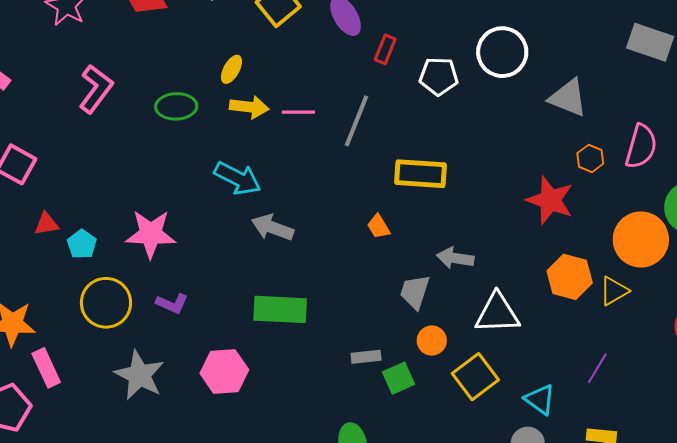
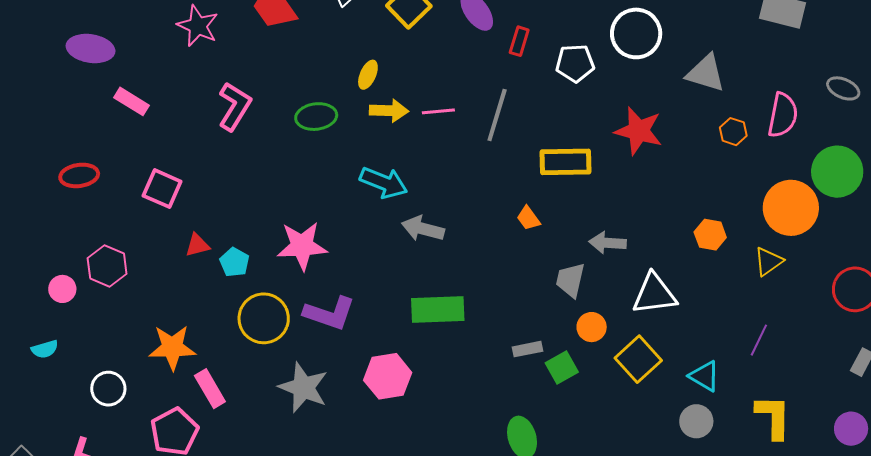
red star: (550, 200) -> (639, 131), moved
orange hexagon: (570, 277) -> (710, 235), moved, size x0.7
purple L-shape: (172, 303) -> (330, 313), size x1.6

